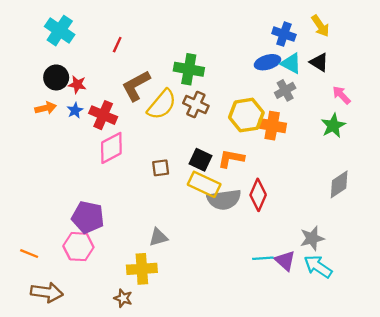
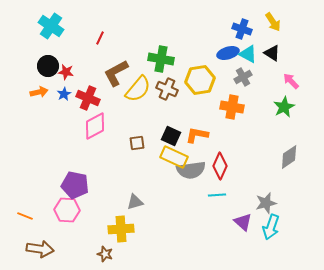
yellow hexagon: (246, 115) -> (200, 80), moved
cyan line: (263, 258) -> (217, 195), moved
cyan arrow: (318, 267) -> (271, 227), turned -105

